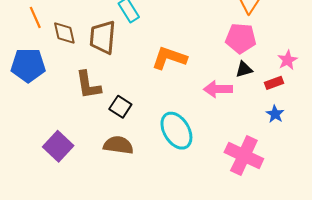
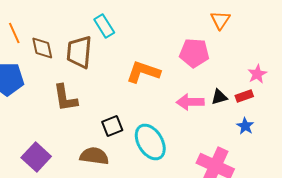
pink pentagon: (241, 38) -> (194, 53), moved
black triangle: (244, 69) -> (219, 97), moved
black square: (120, 107) -> (112, 126), moved, turned 35

